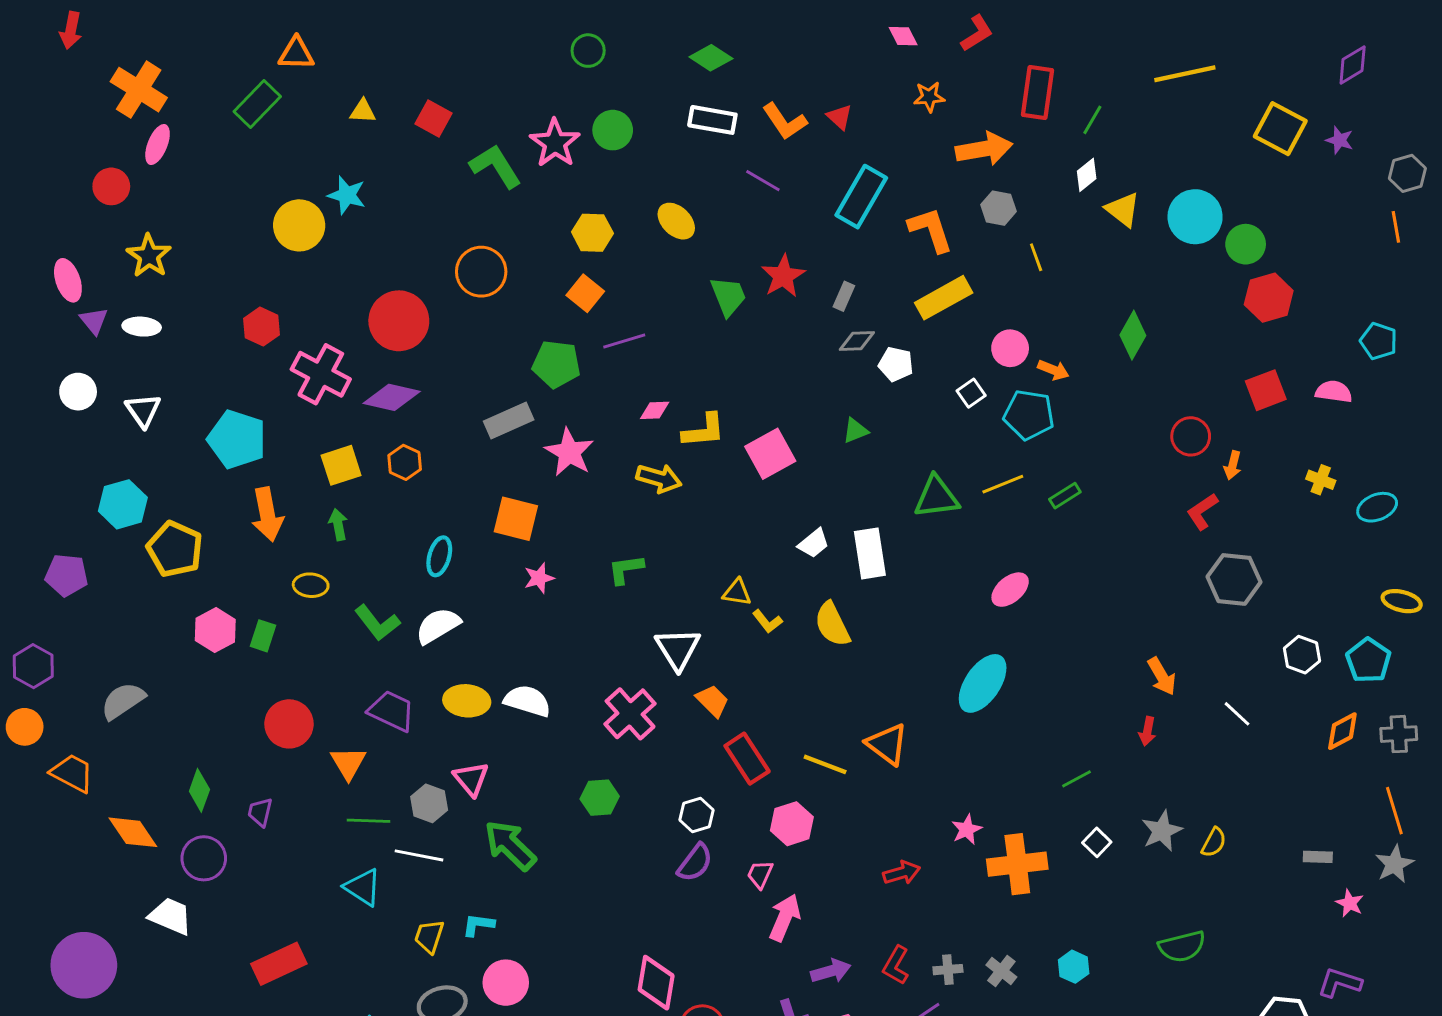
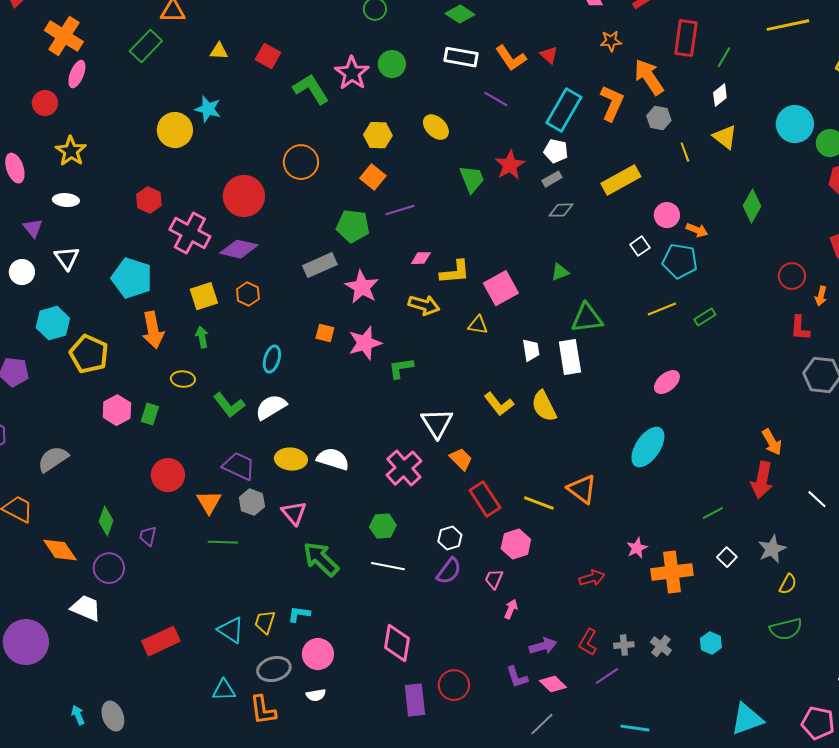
orange arrow: (984, 149) -> (649, 77), turned -114
yellow triangle: (1123, 210) -> (725, 137), moved
orange L-shape: (931, 230) -> (612, 103), moved, turned 42
gray rectangle: (844, 296) -> (552, 179), turned 36
purple triangle: (94, 321) -> (33, 228), moved
white pentagon: (896, 364) -> (556, 151), moved
white circle: (78, 392) -> (22, 272), moved
green triangle: (936, 497) -> (587, 318), moved
red L-shape: (1202, 512) -> (800, 328), turned -52
orange square: (516, 519) -> (325, 333), size x0.6
white trapezoid: (814, 543) -> (531, 350), turned -60
pink star: (539, 578) -> (365, 343), moved, size x1.6
yellow triangle: (737, 592) -> (478, 325), moved
yellow L-shape: (767, 621) -> (499, 404), size x1.4
white line: (1237, 714) -> (817, 499), moved
red arrow: (1147, 731) -> (762, 480), size x1.8
gray hexagon: (429, 803) -> (252, 502), moved
yellow semicircle: (1214, 842) -> (788, 584), moved
white line: (419, 855) -> (388, 566), moved
cyan triangle: (363, 887) -> (231, 630), moved
pink arrow: (785, 918) -> (511, 609), size x0.6
pink diamond: (656, 983) -> (397, 643), moved

